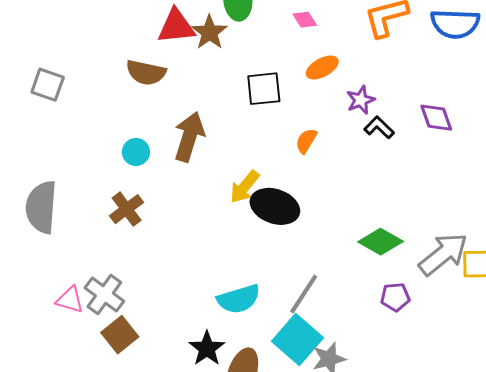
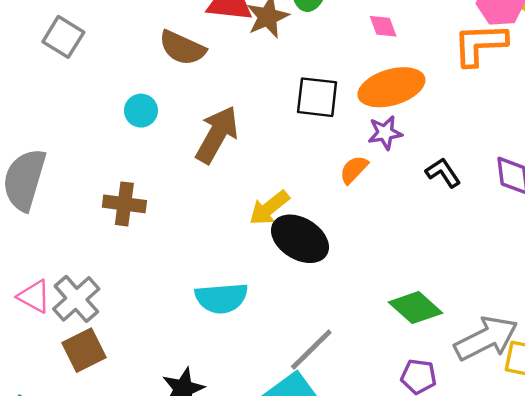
orange ellipse: (322, 67) -> (391, 87), size x1.6
purple star: (361, 100) -> (385, 133), moved
cyan circle: (136, 152) -> (141, 111), moved
brown cross: (127, 209) -> (124, 204), turned 32
cyan semicircle: (239, 299) -> (221, 298), moved

